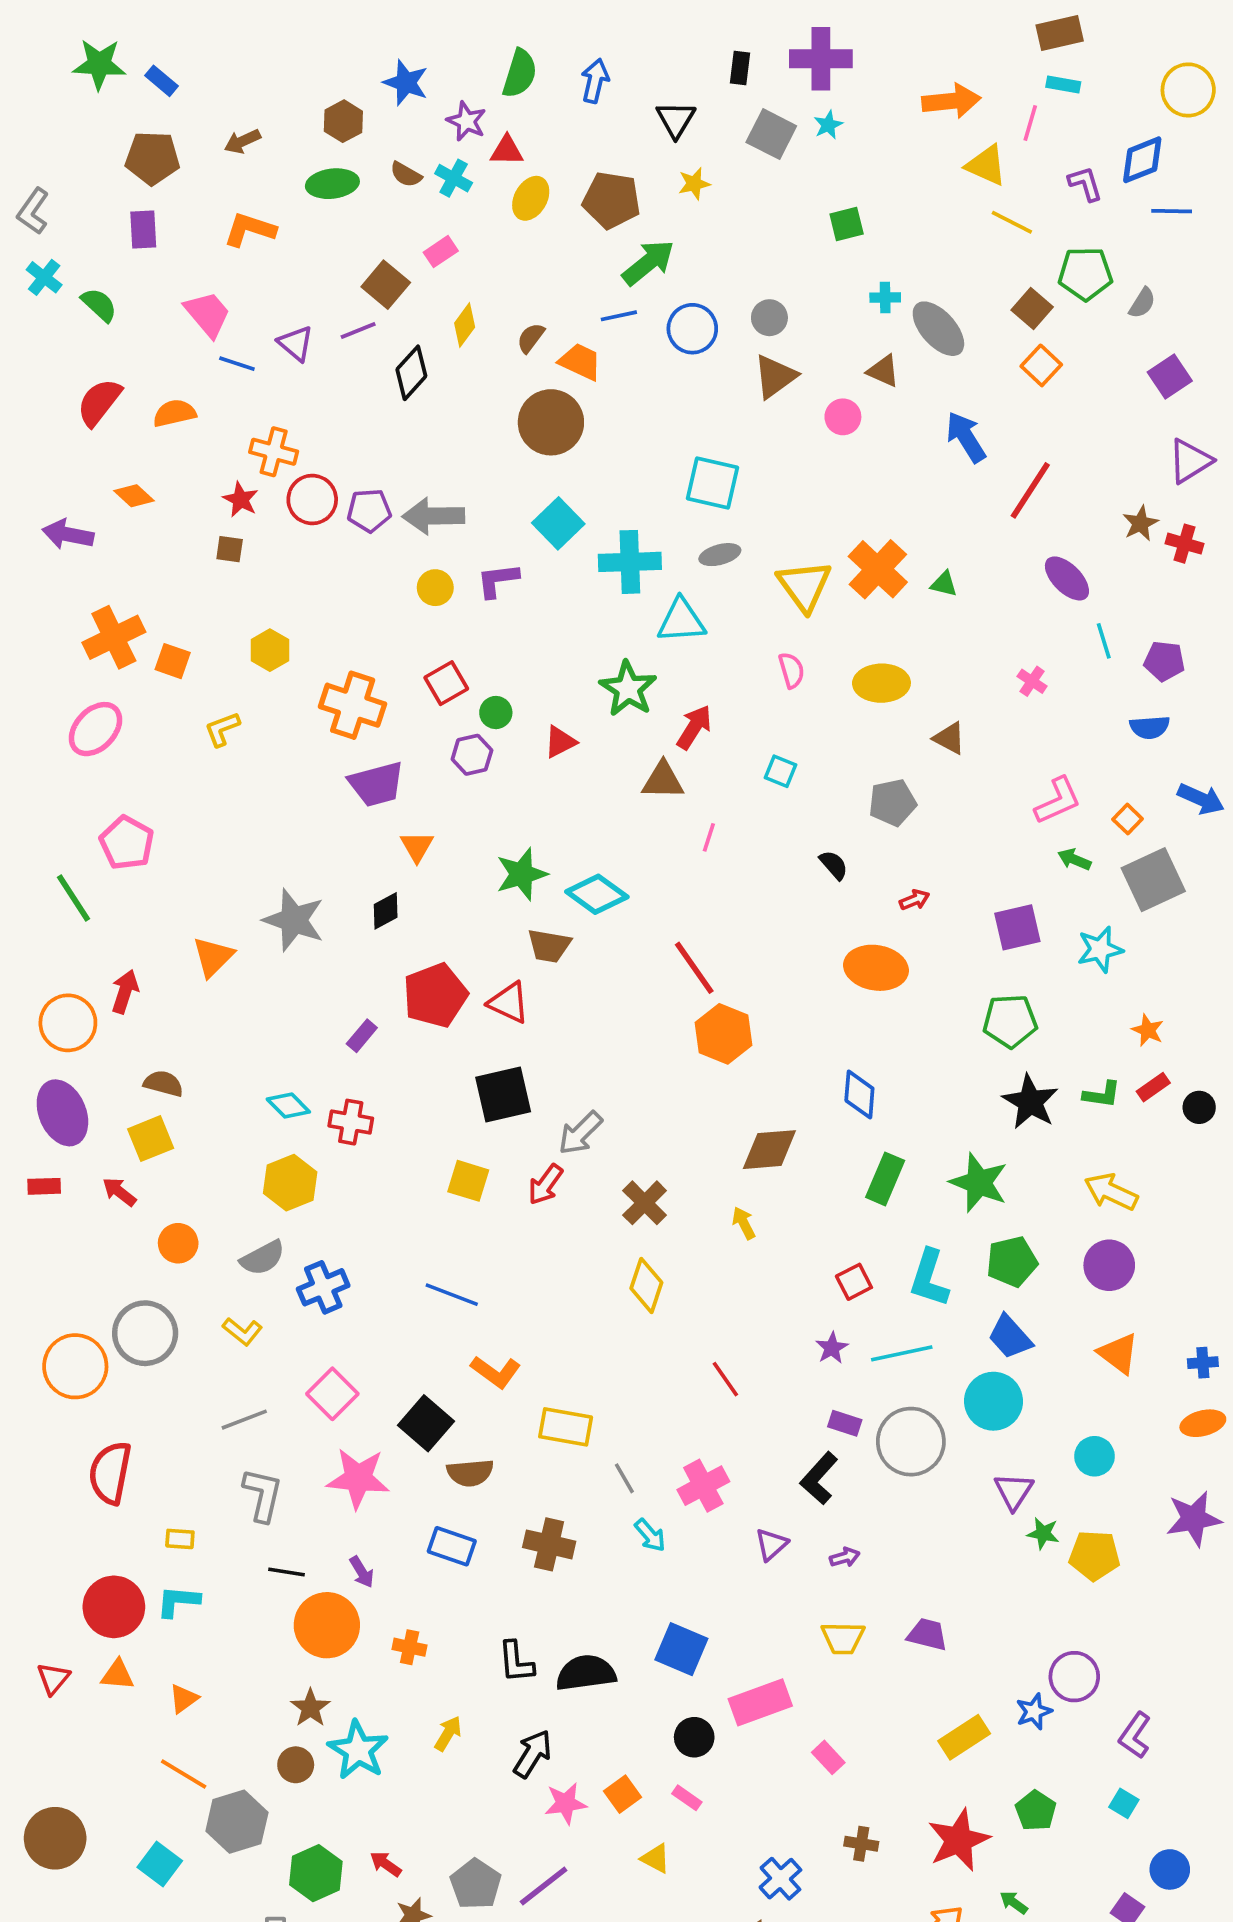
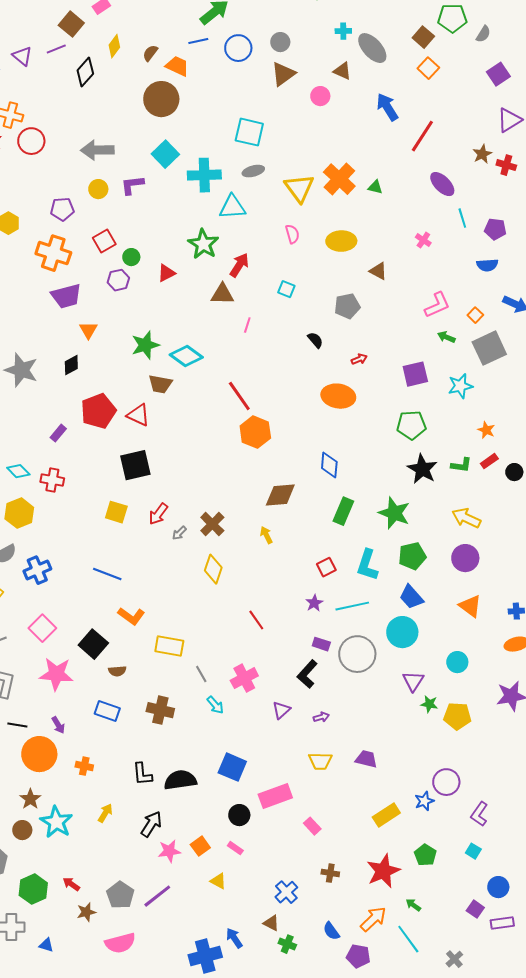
purple pentagon: (369, 511) -> (62, 209), moved
gray arrow: (580, 1133) -> (179, 533), moved, size x0.6
brown semicircle: (470, 1473) -> (117, 671), size x0.7

